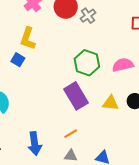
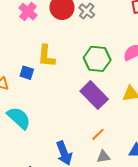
yellow L-shape: (28, 39) -> (46, 56), moved

